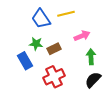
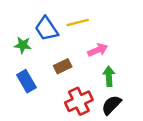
green star: (36, 44) -> (23, 45), moved
red cross: (54, 77) -> (79, 101), moved

